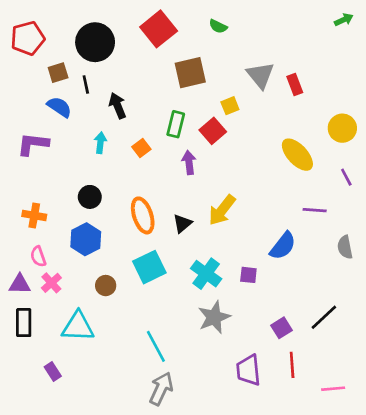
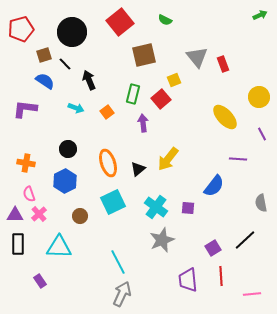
black line: (86, 85) -> (65, 64), turned -32
cyan arrow: (100, 143) -> (76, 108), turned 105
gray semicircle: (345, 247) -> (261, 203), moved

